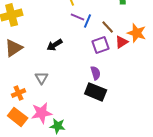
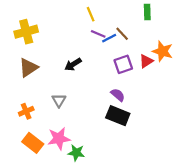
blue line: (88, 21) -> (109, 38), turned 40
brown line: (108, 27) -> (122, 34), moved
purple semicircle: (96, 73) -> (118, 95), turned -32
orange cross: (19, 93) -> (26, 111), moved

